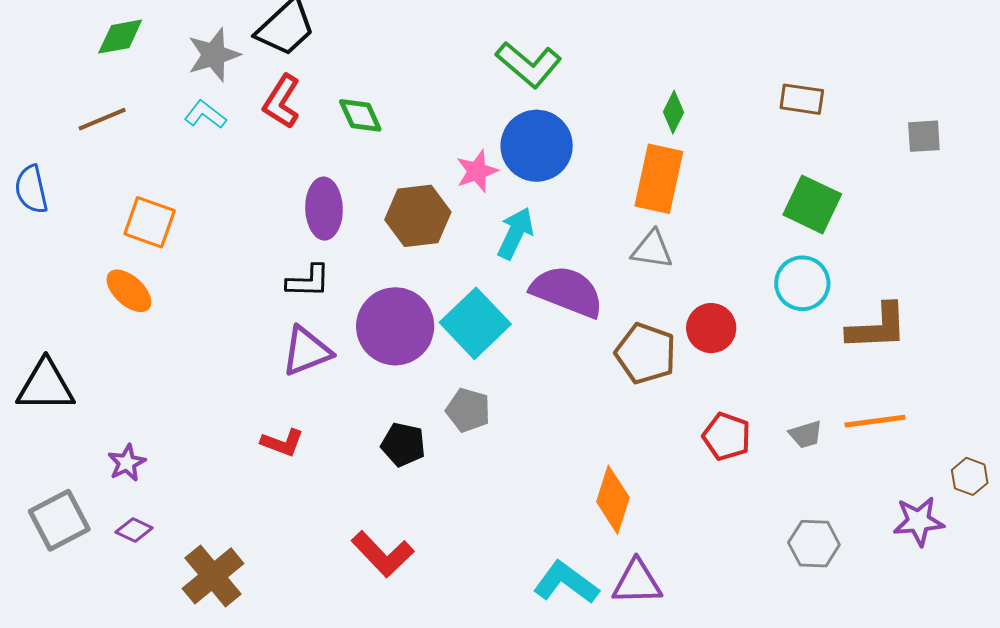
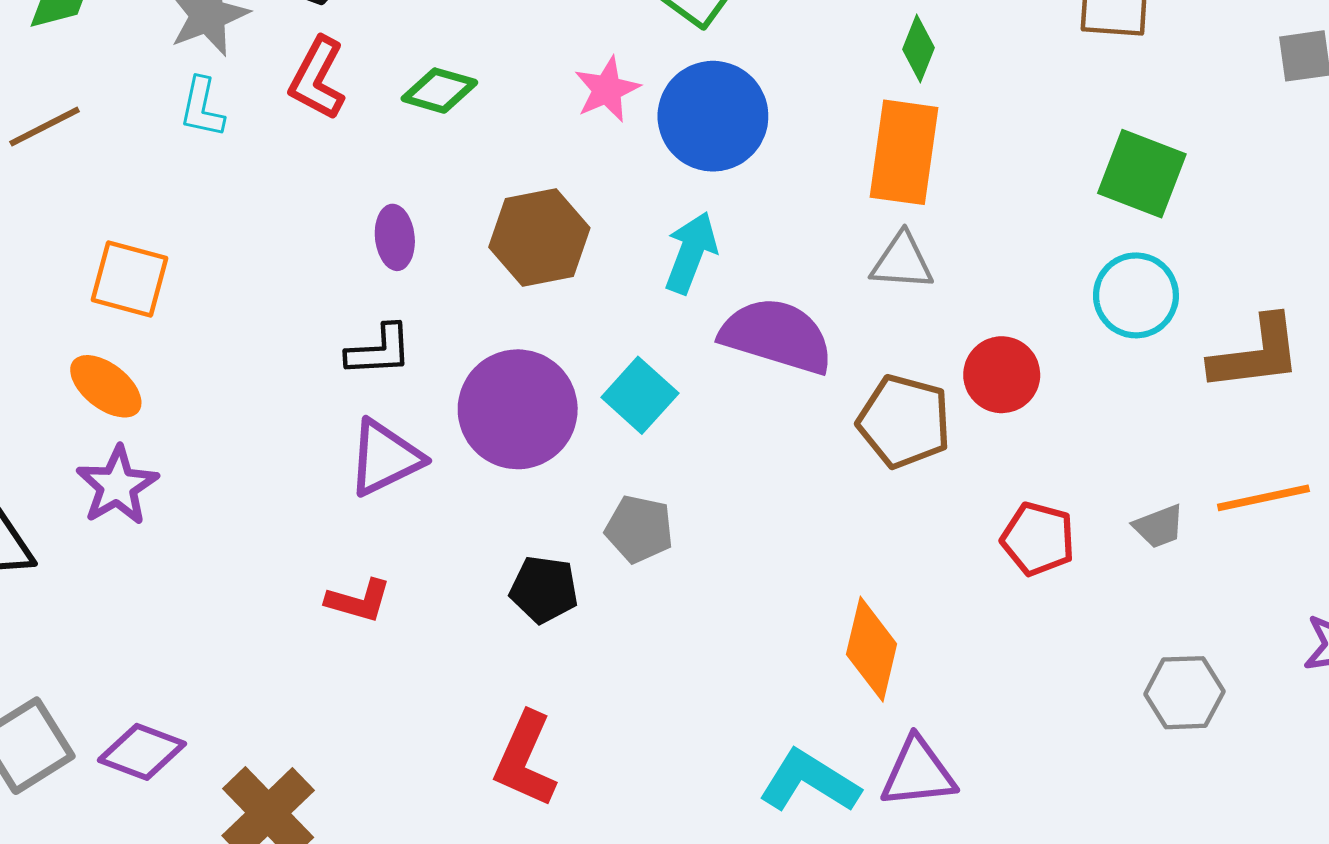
cyan L-shape: (205, 115) -> (202, 108), turned -111
green diamond: (360, 115) -> (439, 91), turned -45
pink star: (477, 171) -> (607, 89), moved
purple ellipse: (324, 209) -> (395, 237), size x0.7
cyan square: (475, 323) -> (640, 395), size x0.7
purple star: (127, 463) -> (117, 486), moved, size x1.4
purple diamond: (134, 530) -> (142, 752), size x1.5
red L-shape: (383, 554) -> (525, 760), turned 72

